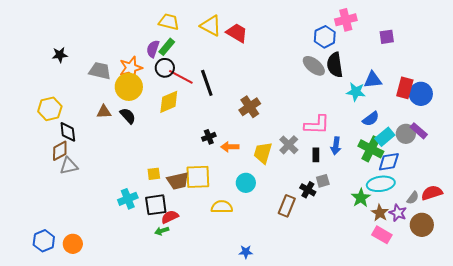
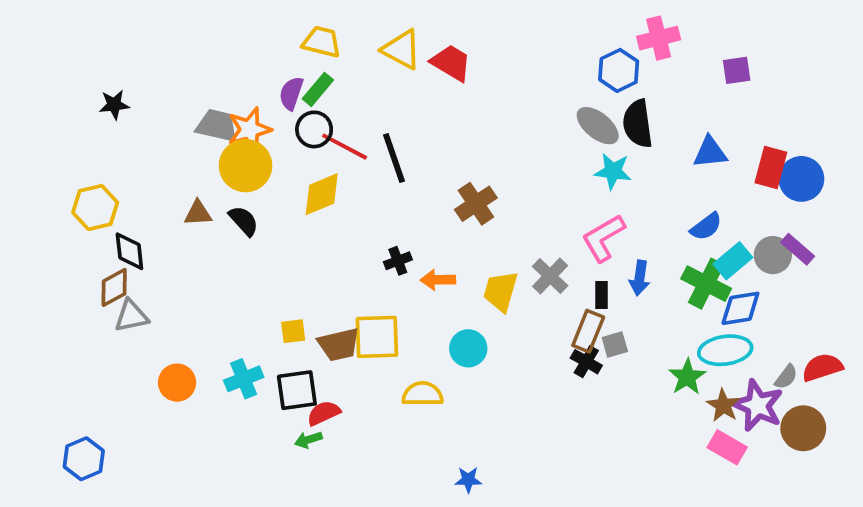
gray trapezoid: (100, 71) -> (217, 126), moved
cyan star: (356, 92) -> (613, 171), moved
pink L-shape: (317, 125) -> (603, 238), turned 148
brown rectangle: (287, 206) -> (588, 331), moved
purple star: (398, 213) -> (758, 405), size x1.5
orange circle: (73, 244) -> (177, 383), moved

